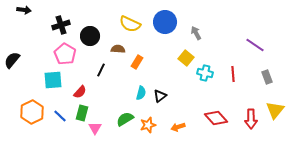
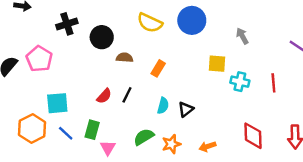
gray arrow: (196, 33) -> (242, 36), moved
brown semicircle: (118, 49) -> (125, 58), moved
pink pentagon: (65, 54) -> (39, 59), moved
yellow square: (186, 58) -> (217, 64), turned -35
black line: (101, 70) -> (127, 95), moved
cyan square: (53, 80) -> (57, 103), moved
red semicircle: (80, 92) -> (104, 96), moved
red diamond: (216, 118) -> (253, 136), turned 40

